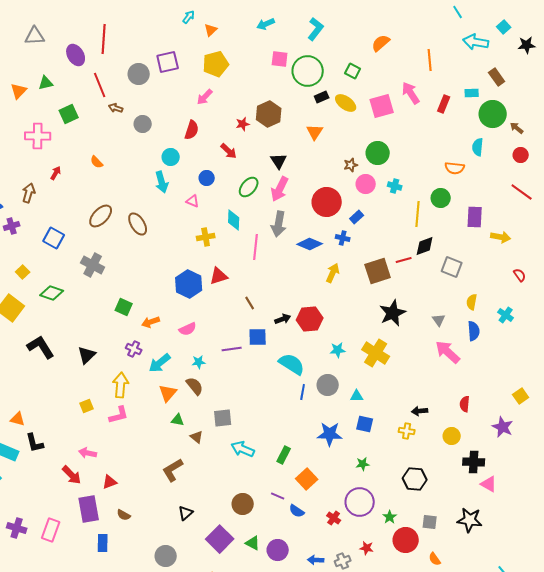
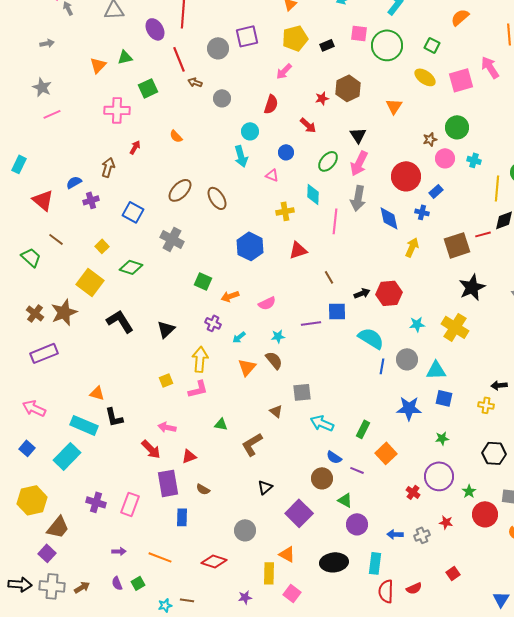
black rectangle: (322, 97) -> (327, 45), moved
blue diamond: (310, 244) -> (389, 218), turned 55
blue hexagon: (189, 284) -> (250, 246), moved
cyan arrow: (160, 363) -> (239, 337), size x0.6
cyan triangle: (357, 396) -> (436, 370), size x1.5
green triangle: (178, 420) -> (221, 424), moved
blue semicircle: (297, 511) -> (334, 457), moved
green triangle: (253, 543) -> (345, 500), moved

